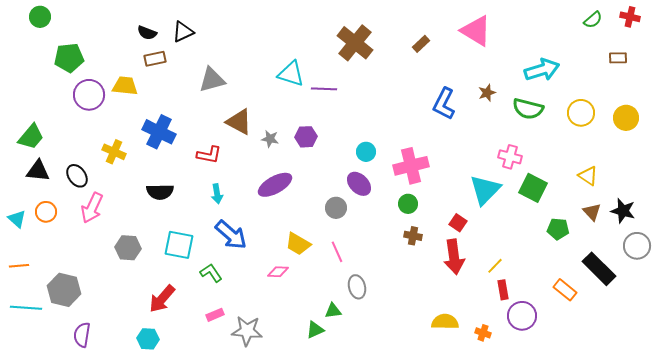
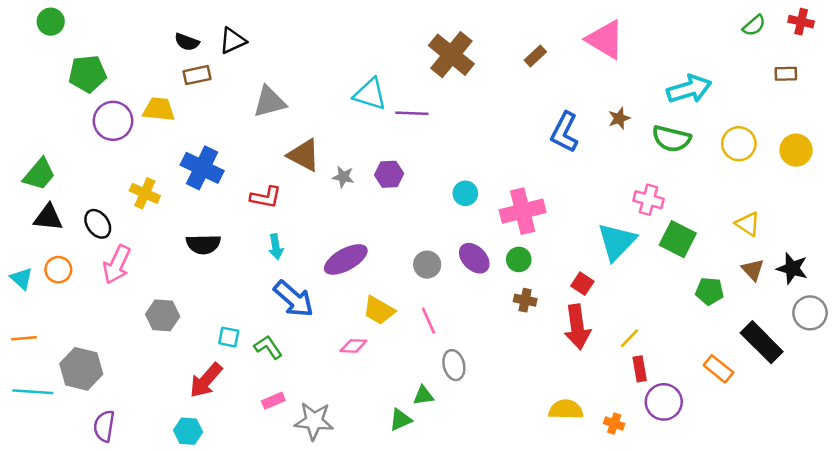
purple ellipse: (359, 184) -> (474, 258), moved
purple ellipse: (275, 185) -> (346, 259), moved
cyan square: (179, 245) -> (229, 337), moved, size x0.6

